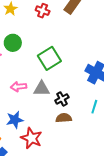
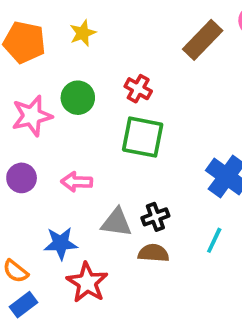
red cross: (43, 11) -> (138, 89), moved
green square: (49, 58) -> (143, 137), turned 35
gray triangle: (42, 89) -> (116, 222), moved

